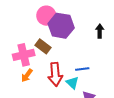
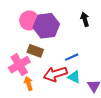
blue line: (82, 69) -> (72, 57), moved
red arrow: (55, 74) -> (55, 74), turned 95
orange arrow: (27, 75) -> (29, 83), turned 144

